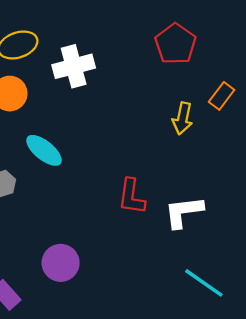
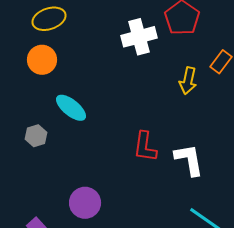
white cross: (74, 66) -> (139, 37), moved
white L-shape: (184, 212) -> (189, 160), turned 87

